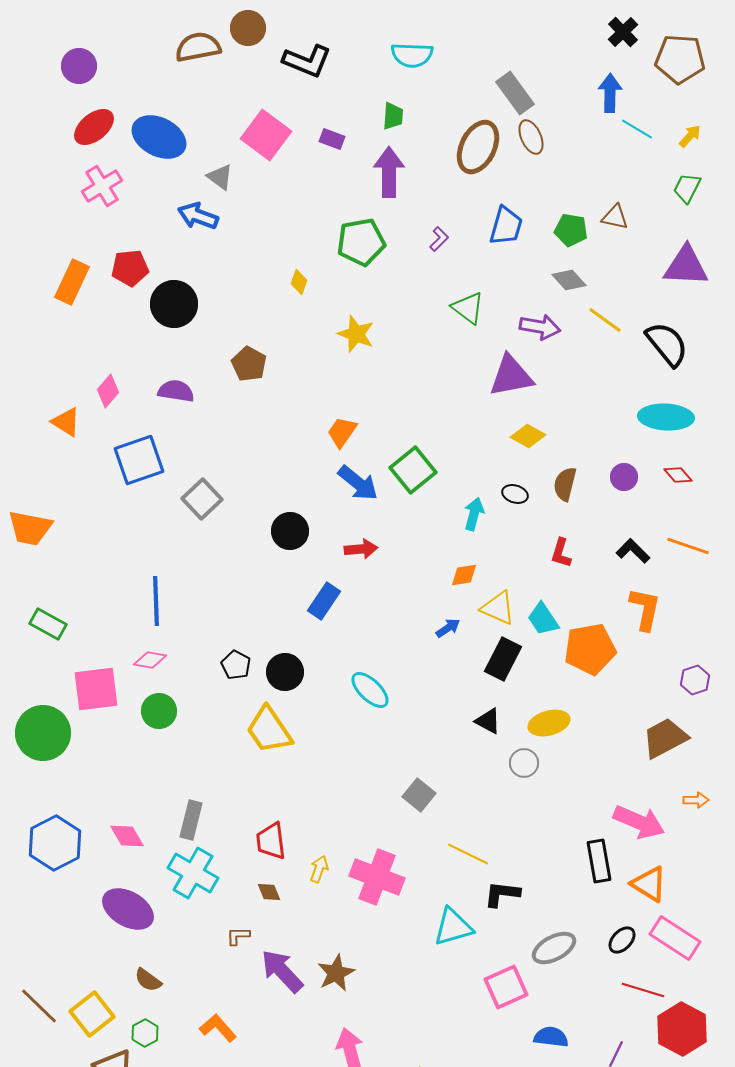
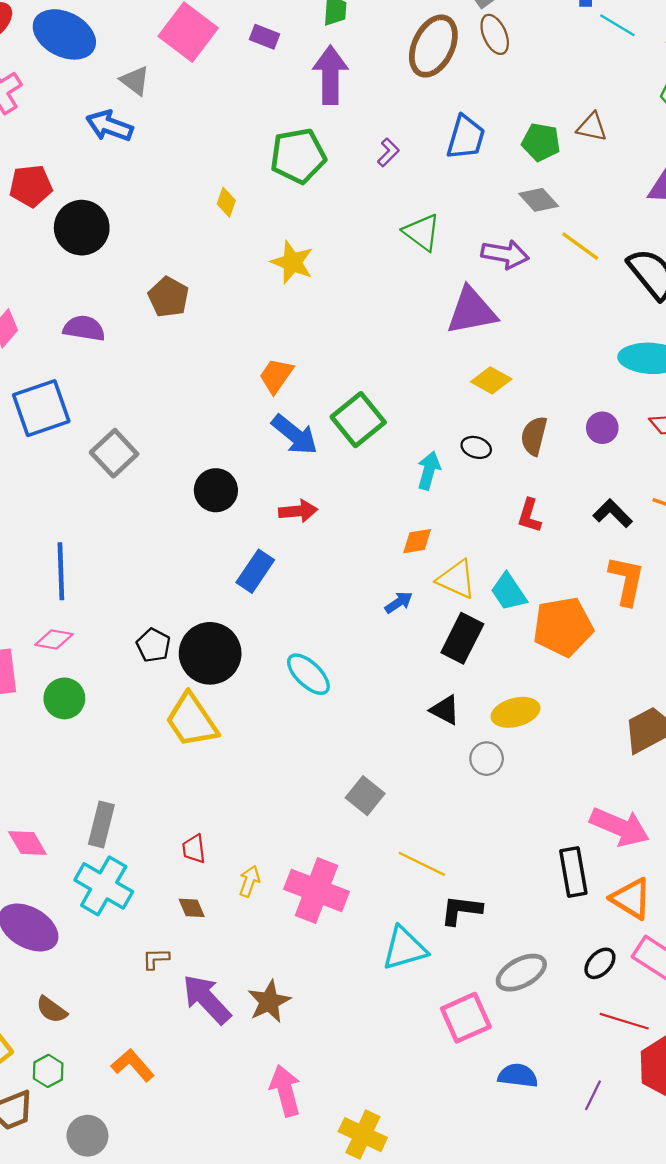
black circle: (285, 672) -> (210, 653), size x1.4
red trapezoid: (271, 841) -> (194, 849), size x0.7

